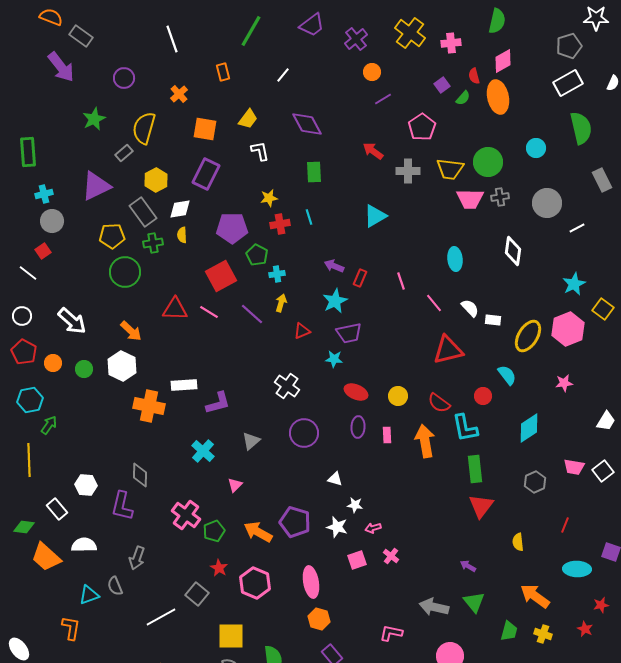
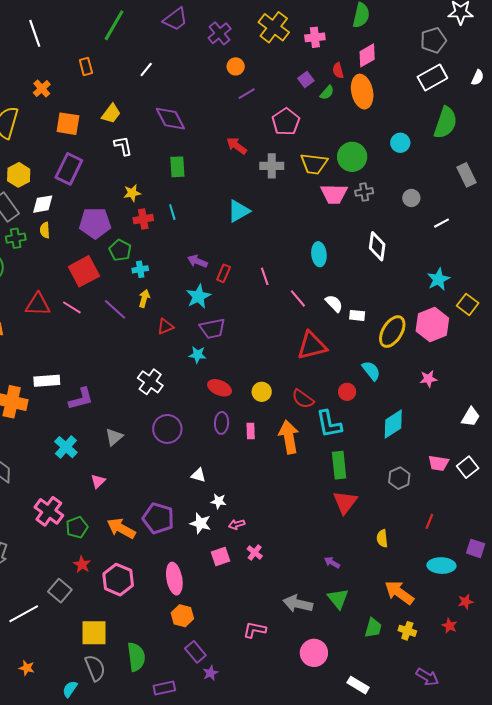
green semicircle: (581, 128) -> (445, 123), turned 32
gray circle: (547, 203) -> (411, 198), size x0.6

